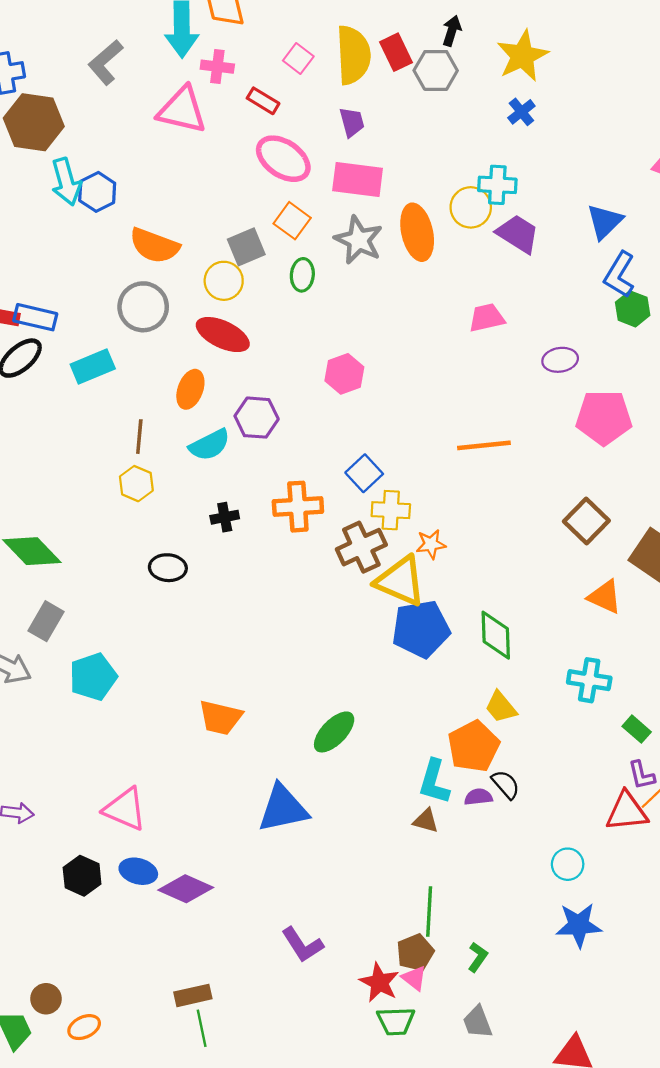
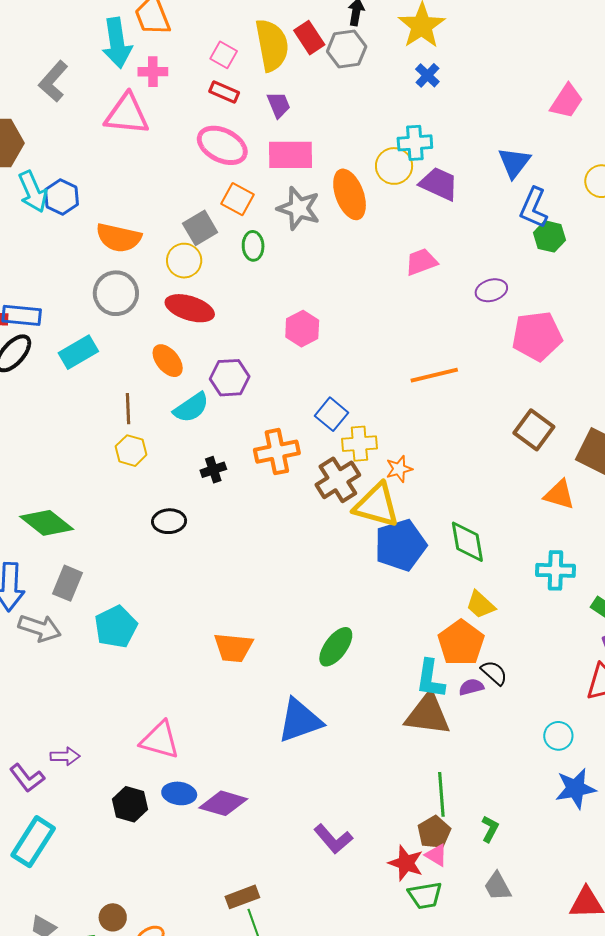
red rectangle: (263, 101) -> (224, 92), moved
orange ellipse: (190, 389) -> (168, 361), turned -52
brown triangle: (426, 821) -> (428, 714), size x2.0

